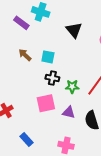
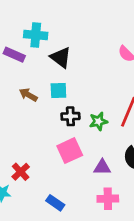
black triangle: (74, 30) -> (61, 57), moved
purple triangle: (69, 112) -> (102, 167), moved

